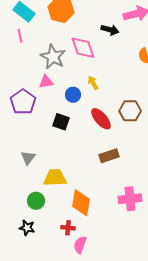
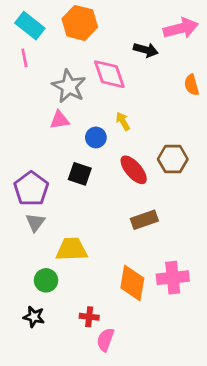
purple pentagon: (23, 102) -> (31, 189), moved
orange diamond: (81, 203) -> (132, 283), moved

